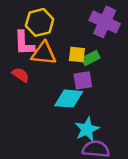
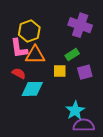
yellow square: (77, 54) -> (60, 71), moved
purple square: (83, 80) -> (85, 72), moved
cyan diamond: (69, 99) -> (32, 89), moved

